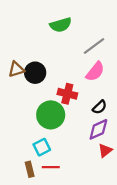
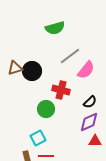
gray line: (94, 46) -> (70, 56), moved
green circle: (51, 115) -> (46, 109), size x0.7
red triangle: (105, 150) -> (95, 141), turned 40

